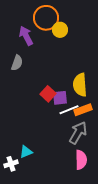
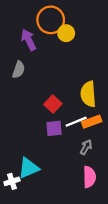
purple square: (60, 98) -> (54, 128), moved
gray arrow: (78, 133) -> (86, 147), size x0.6
cyan triangle: (26, 152) -> (29, 168), size x1.5

